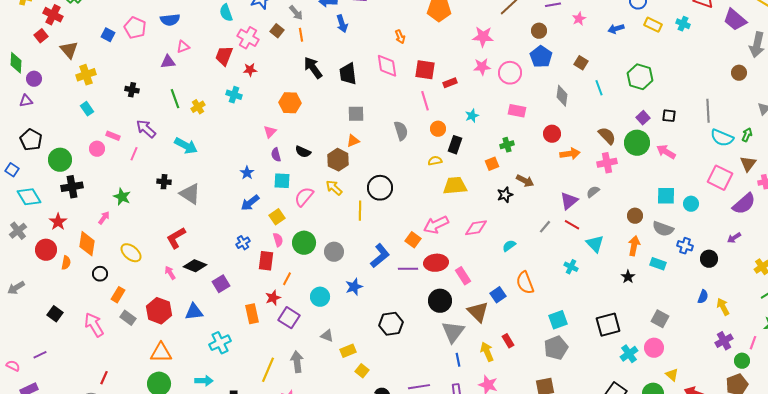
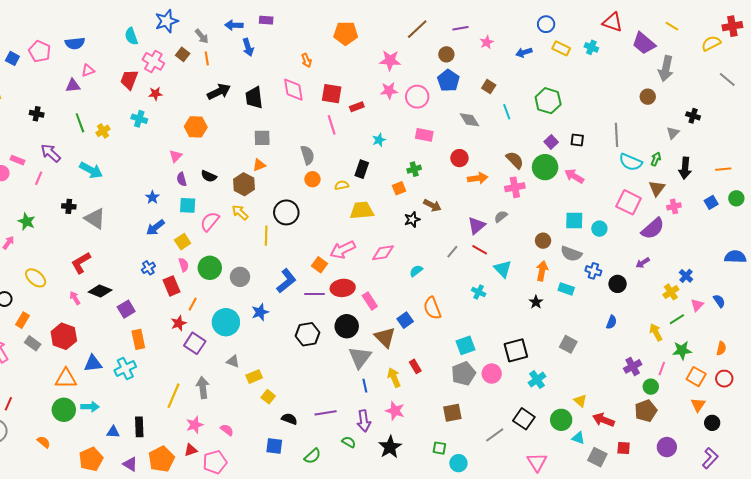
black arrow: (313, 68) -> (219, 92), turned 100
gray diamond: (562, 96) -> (470, 120), turned -40
orange circle: (438, 129) -> (312, 179), moved
red rectangle: (266, 261) -> (172, 286), turned -30
cyan circle: (320, 297) -> (226, 322), size x1.4
yellow arrow: (723, 307) -> (656, 332), moved
blue triangle: (194, 312) -> (93, 363), moved
orange rectangle: (252, 314) -> (138, 339), moved
black hexagon: (391, 324) -> (307, 334), moved
pink circle: (654, 348) -> (492, 374), moved
cyan arrow: (204, 381) -> (90, 407), moved

